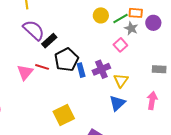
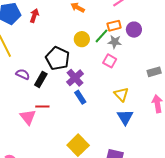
purple semicircle: (34, 30) -> (23, 74), size x0.6
black pentagon: (66, 60) -> (58, 58), moved
purple cross: (101, 69) -> (75, 78), moved

